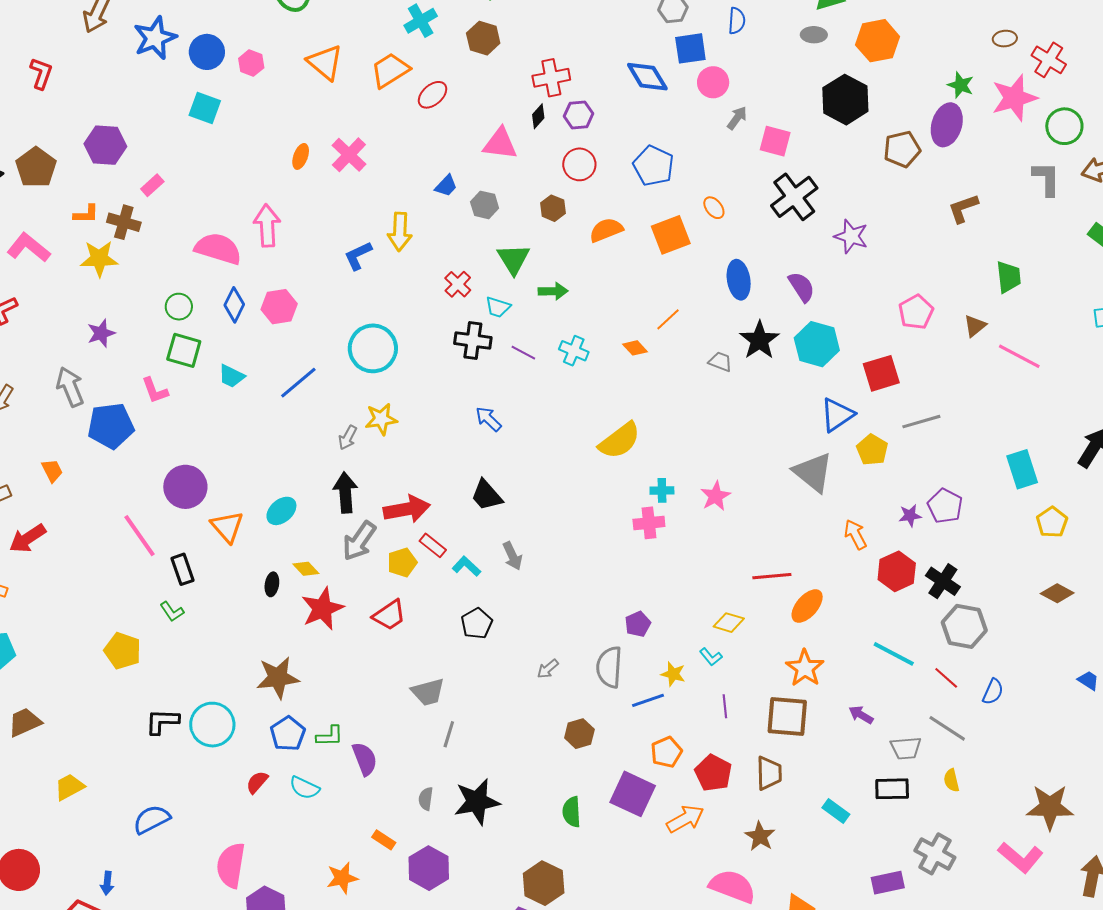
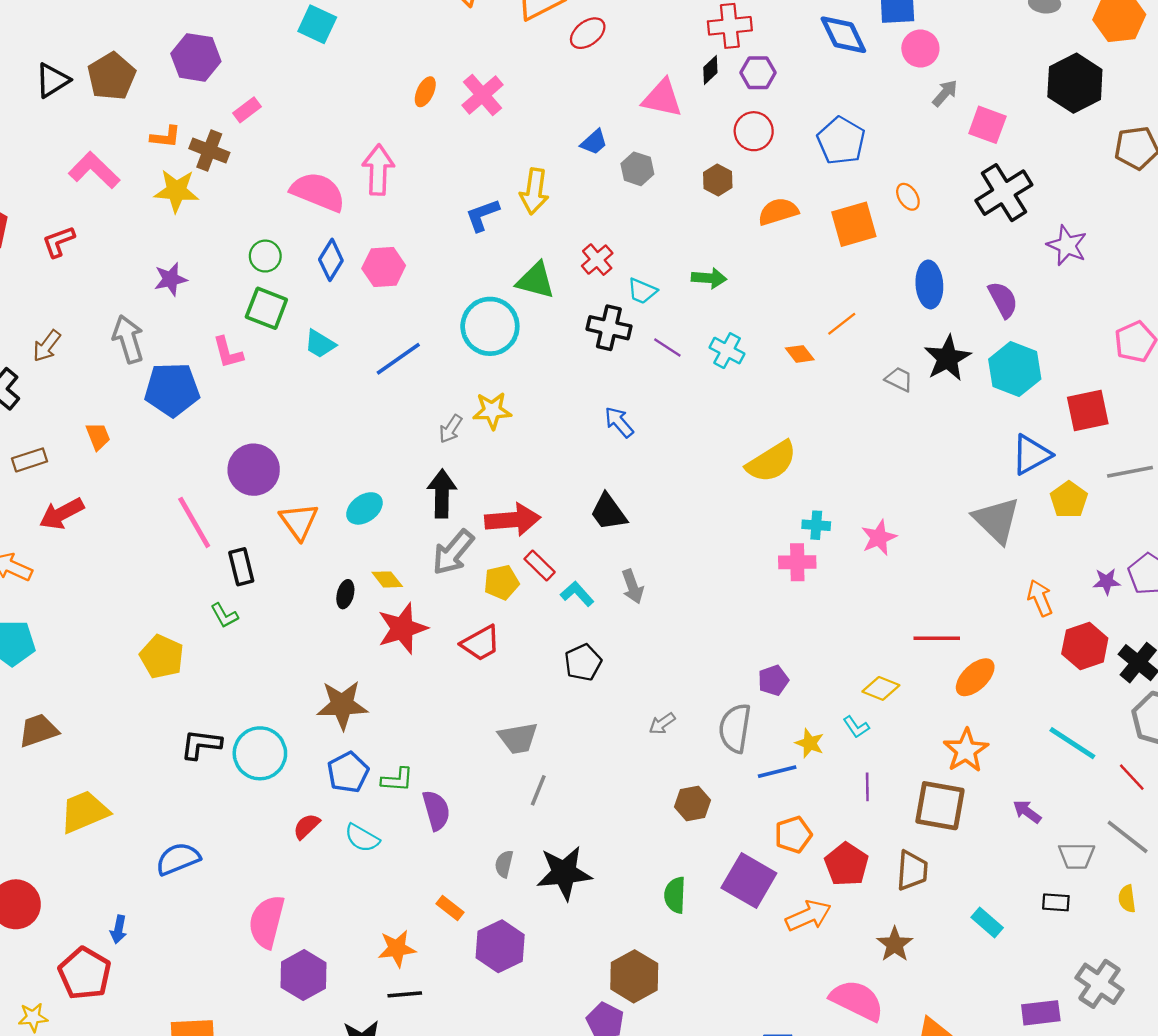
green triangle: (514, 259) -> (536, 280), moved, turned -48
yellow trapezoid: (69, 787) -> (84, 812), size x1.4
black rectangle: (892, 789) -> (1056, 902), size x0.7

